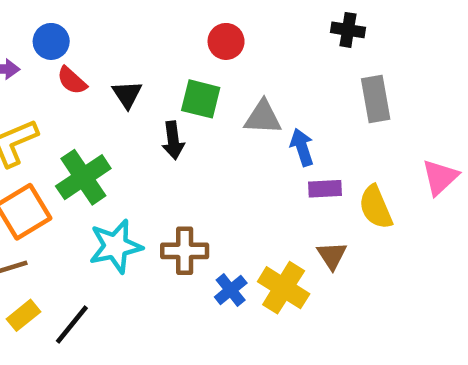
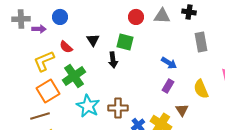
red semicircle: (72, 81) -> (66, 47), moved
gray triangle: (263, 117) -> (162, 16), moved
blue arrow: (302, 147) -> (169, 63), turned 140
purple rectangle: (325, 189) -> (168, 86), moved, turned -56
cyan star: (116, 246) -> (88, 106), turned -30

